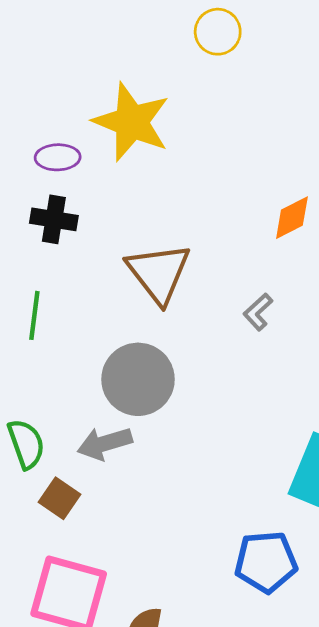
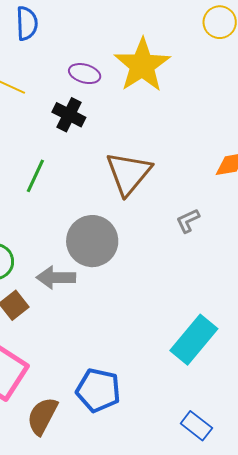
blue pentagon: (266, 562) -> (98, 390), moved

